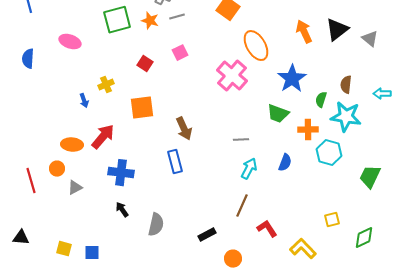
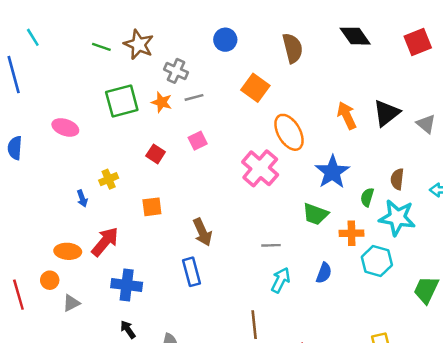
orange square: (142, 108) -> (152, 207), size x0.7
brown line: (242, 206) -> (254, 325), moved, turned -30

